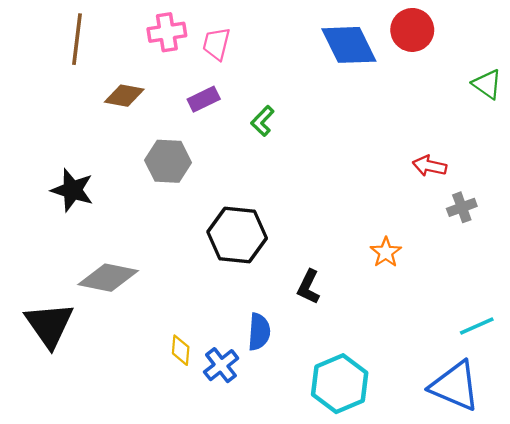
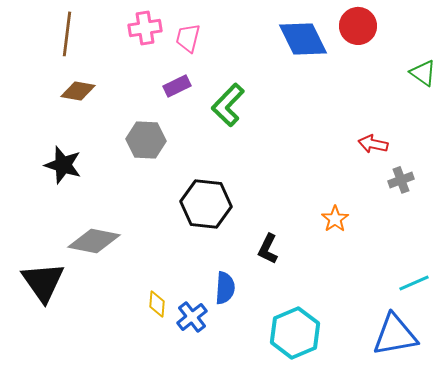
brown diamond: (124, 96) -> (78, 91), moved
green L-shape: (262, 121) -> (228, 105), size x1.6
blue triangle: (455, 386) -> (395, 335), turned -33

